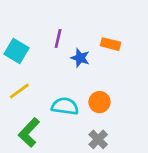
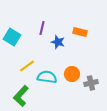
yellow line: (19, 91) -> (27, 66), moved
gray cross: (98, 139) -> (91, 83), moved, turned 32

